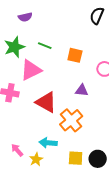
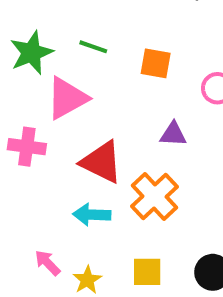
cyan arrow: (48, 143) -> (92, 215), moved
yellow square: (76, 158) -> (147, 272), moved

